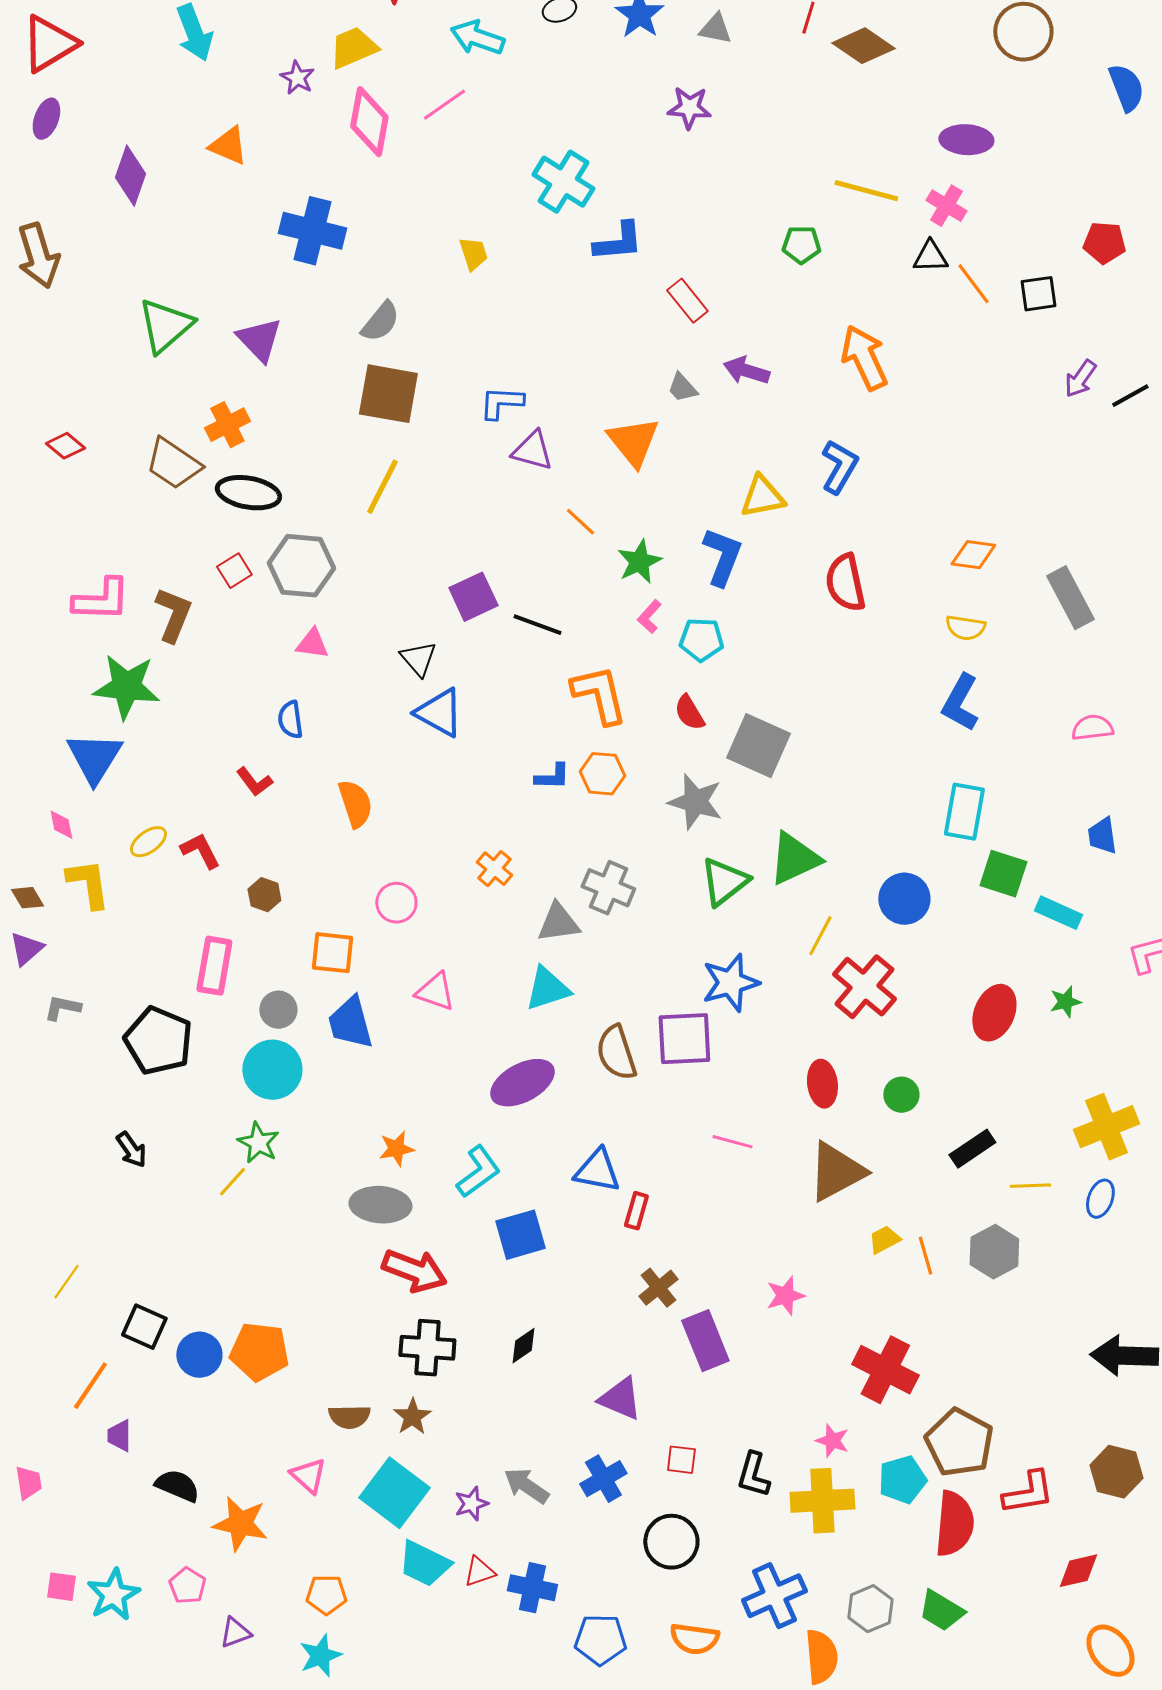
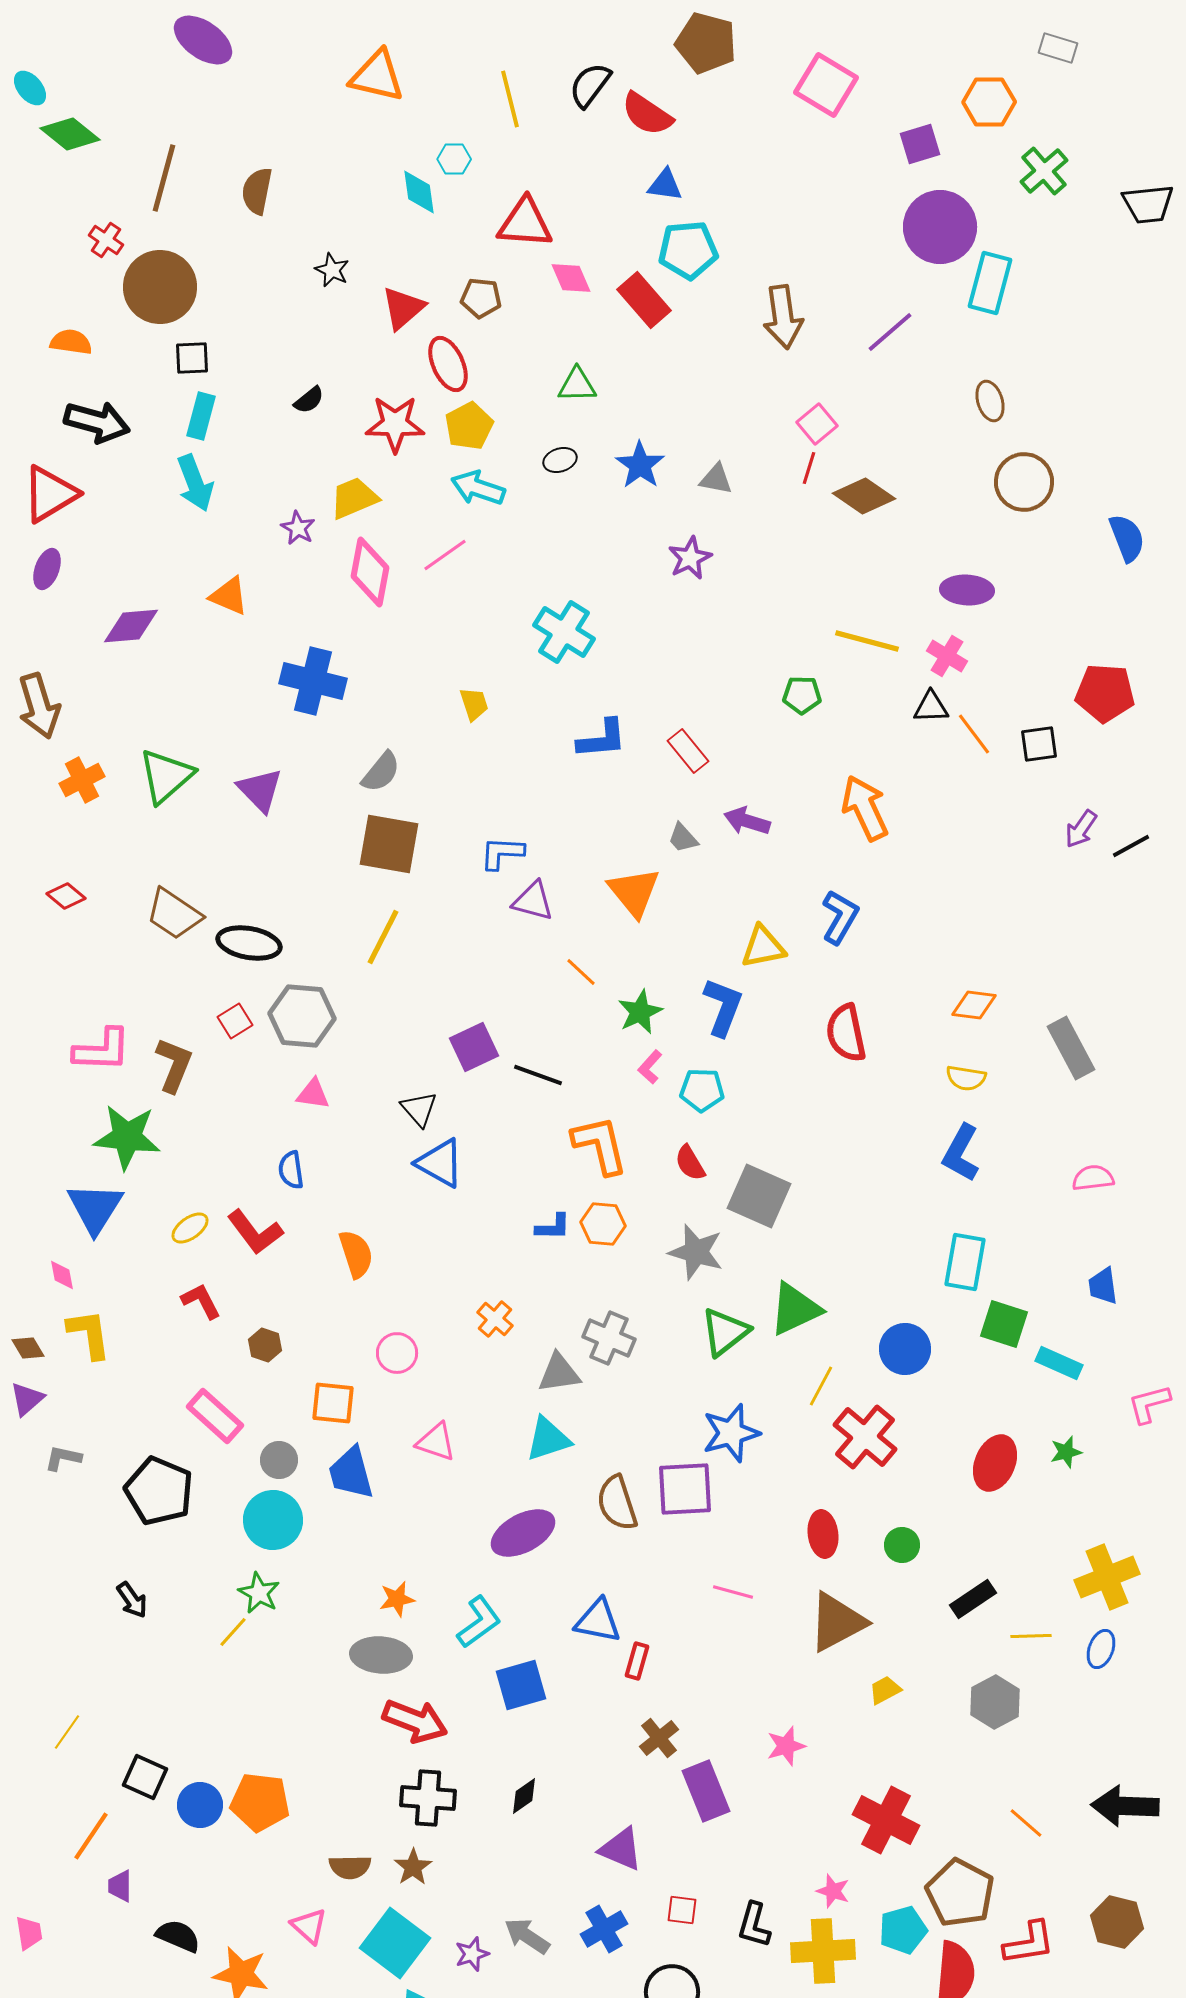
purple star: (689, 108) -> (690, 558), turned -30
purple diamond: (130, 176) -> (131, 626), turned 66
blue L-shape: (618, 242) -> (602, 739), moved
red pentagon: (1104, 243) -> (1105, 693), size x1.4
orange cross: (227, 425) -> (82, 780), moved
red L-shape: (254, 782) -> (255, 1232), size x1.5
yellow ellipse: (148, 842) -> (190, 1228), moved
pink rectangle: (214, 966) -> (215, 1416), turned -58
orange line: (925, 1256) -> (1026, 1823), moved, turned -33

